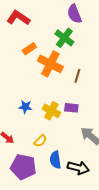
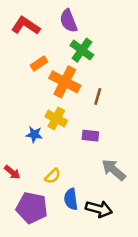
purple semicircle: (74, 14) -> (68, 21), moved
yellow cross: (51, 111) -> (56, 119), moved

